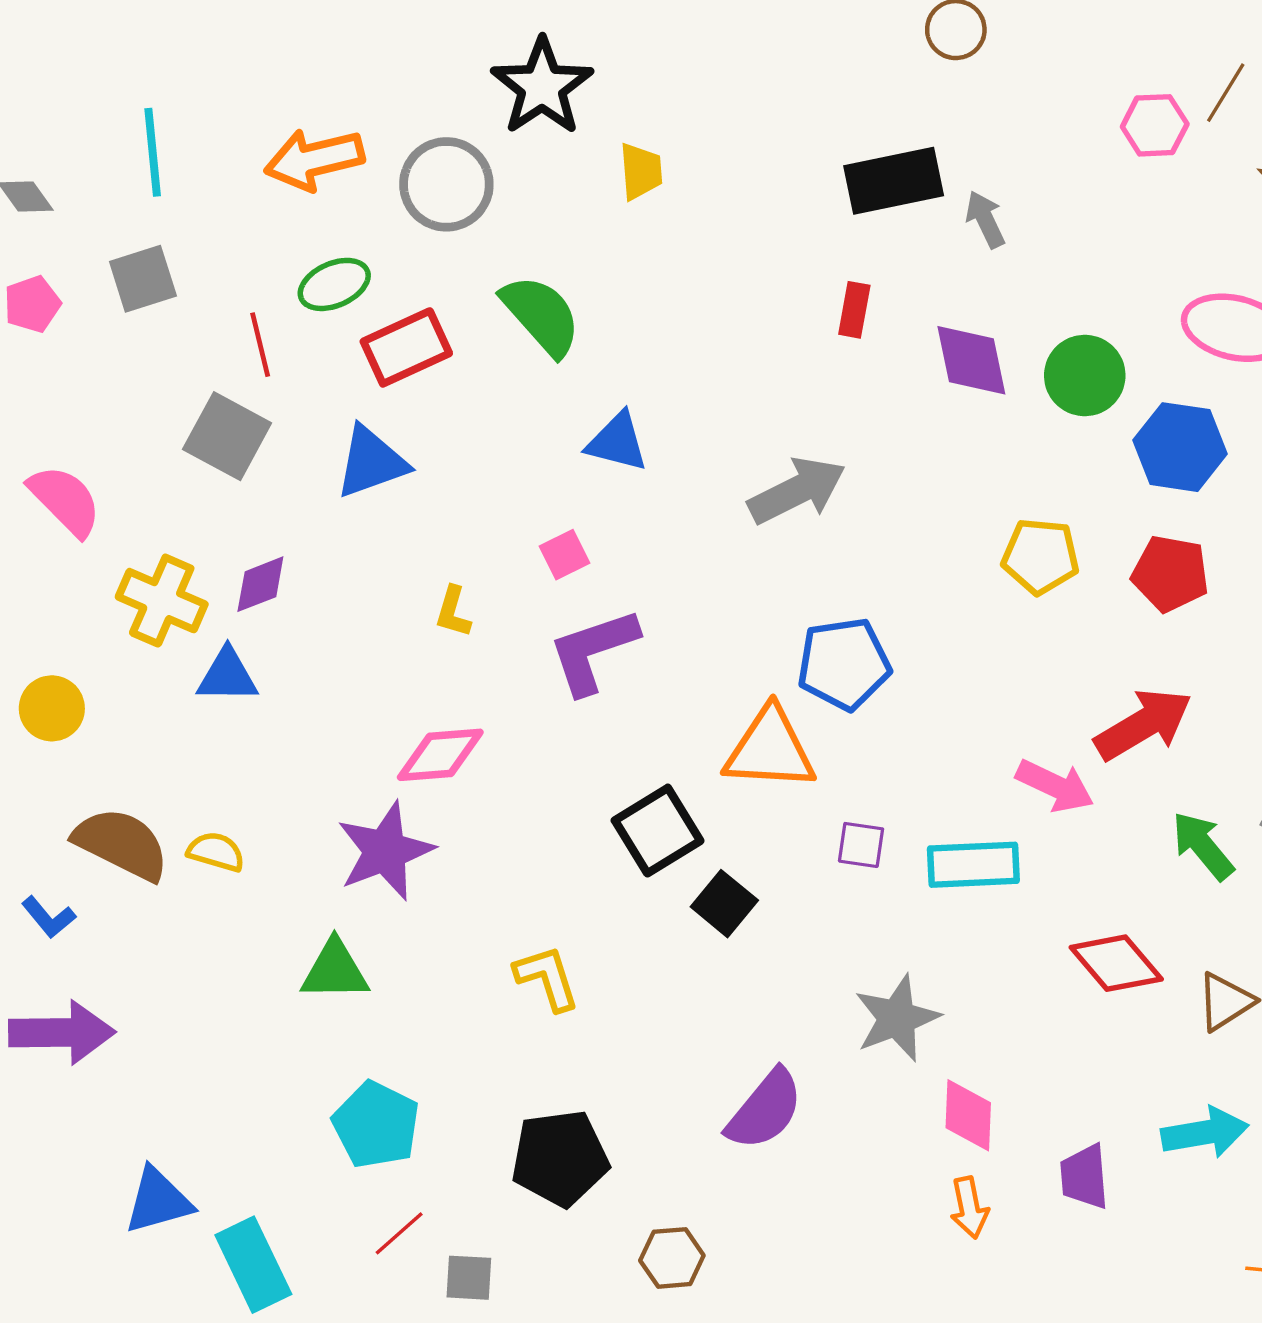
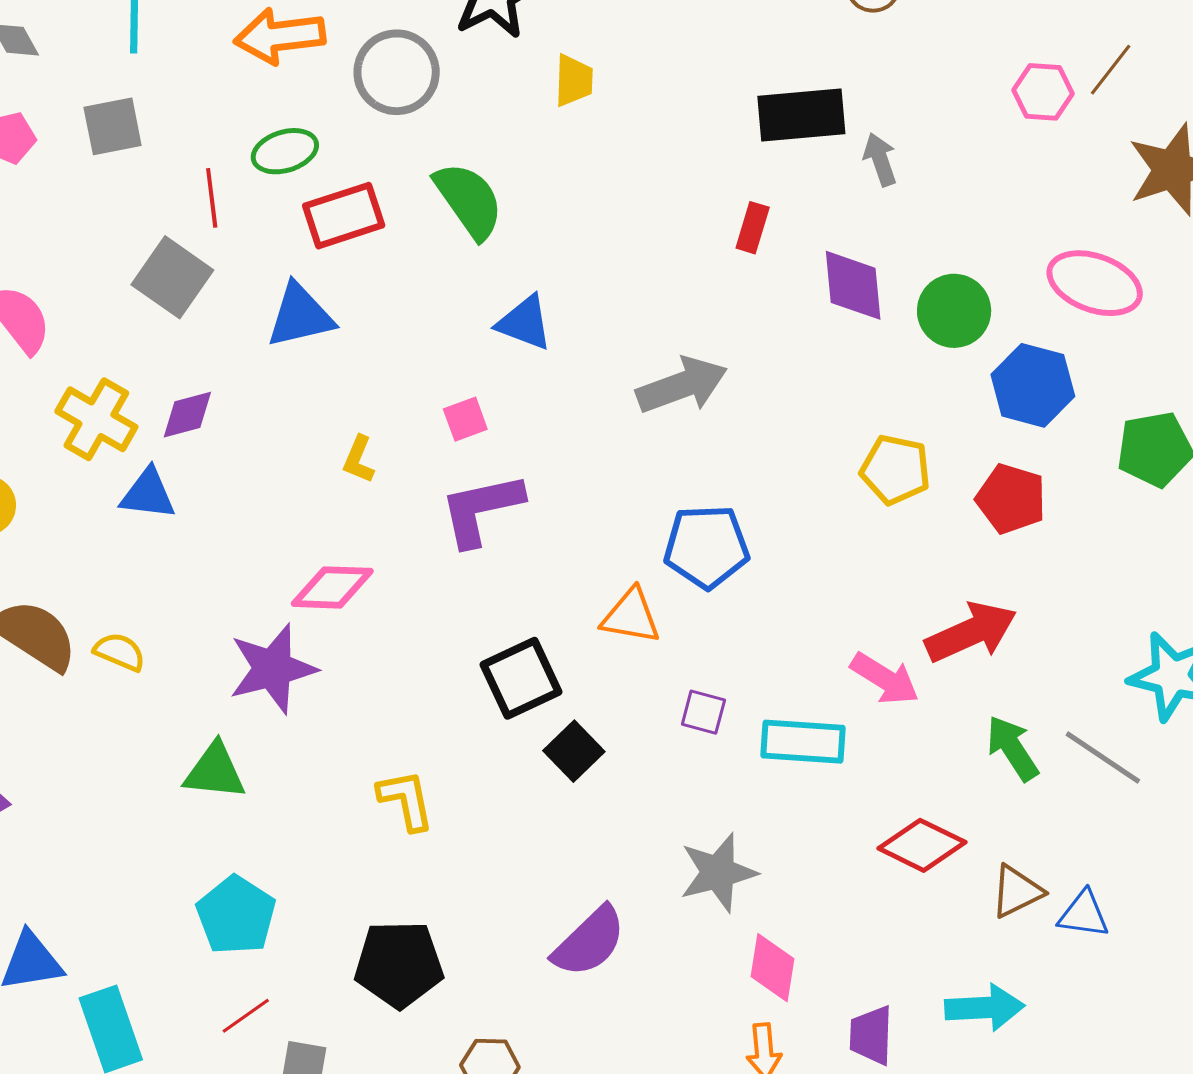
orange triangle: (770, 749) -> (631, 616), size x0.7
red diamond: (1116, 963) -> (922, 845), turned -30

